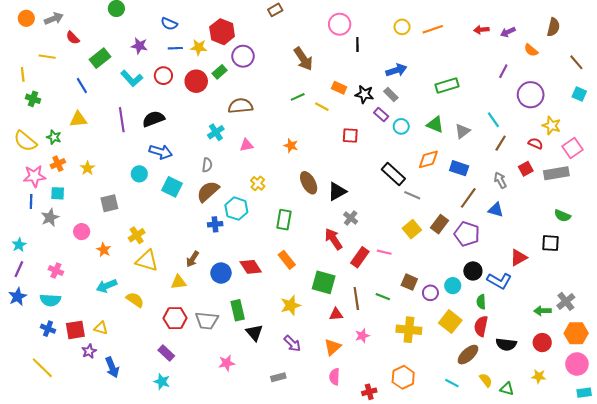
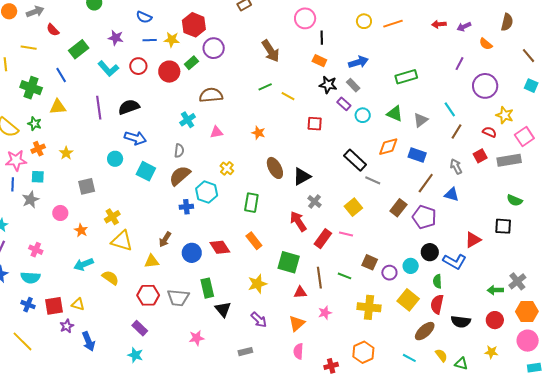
orange rectangle: (339, 88) -> (319, 61), moved
green cross: (33, 99) -> (31, 88), moved, size x1.5
yellow square: (412, 229) -> (353, 207), moved

